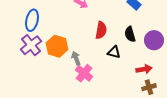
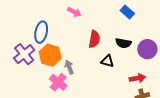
blue ellipse: (32, 20) -> (41, 32), moved
black semicircle: (130, 34) -> (123, 43), turned -63
pink cross: (84, 73) -> (58, 82), moved

